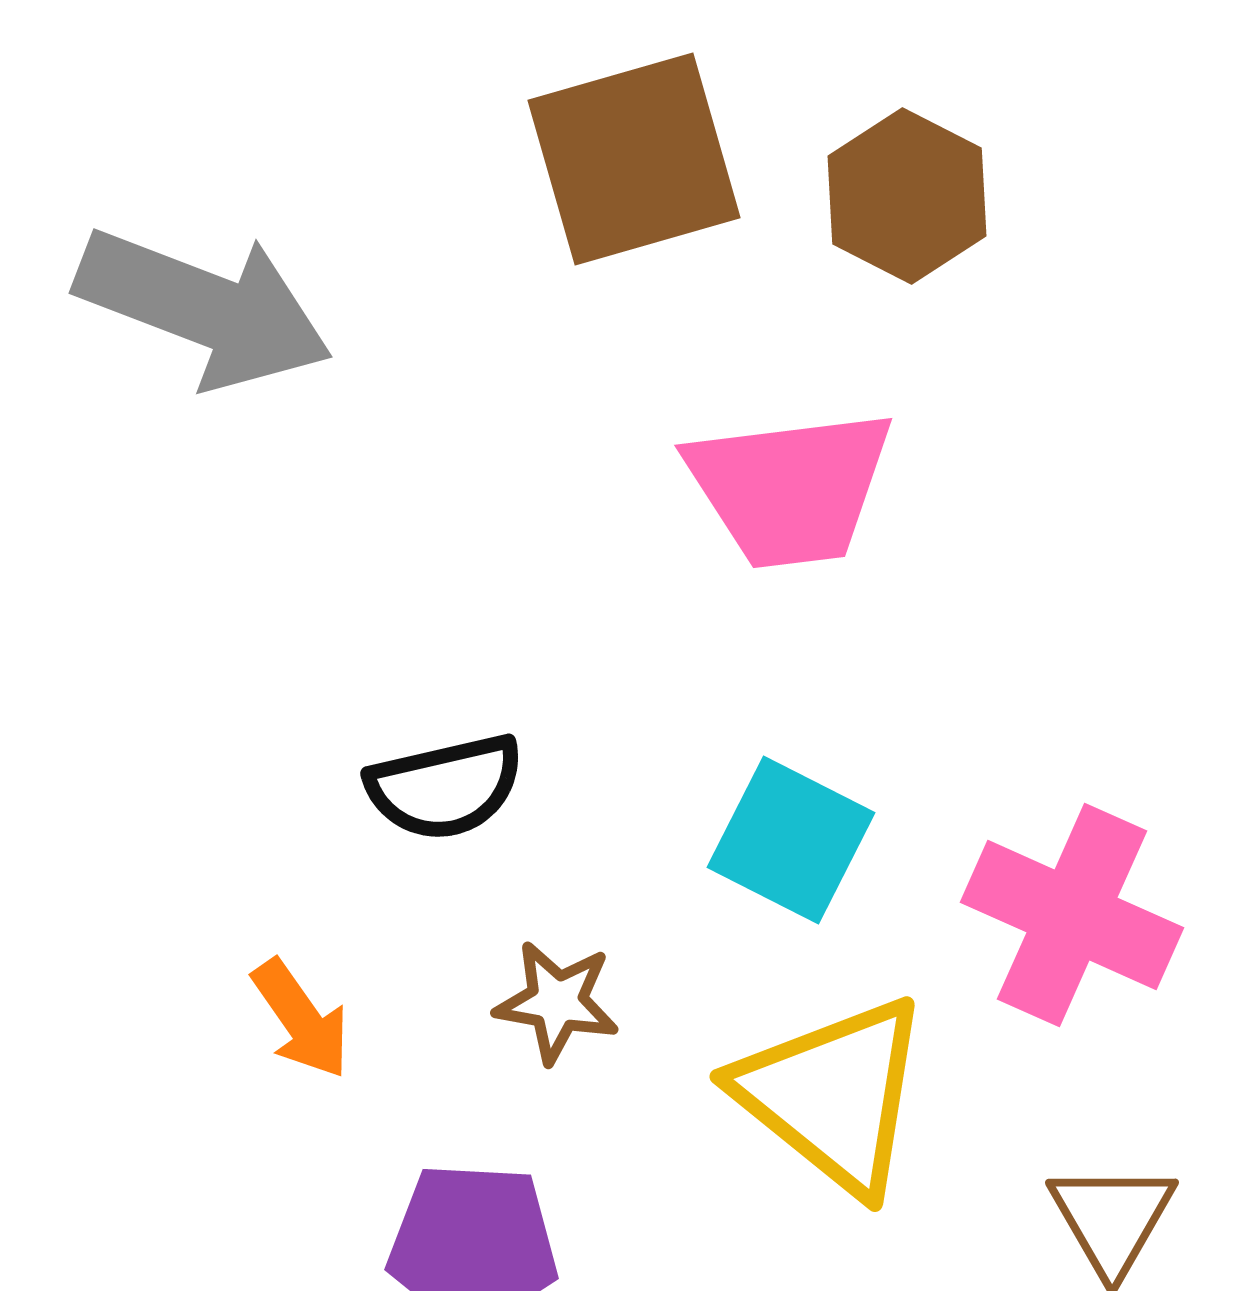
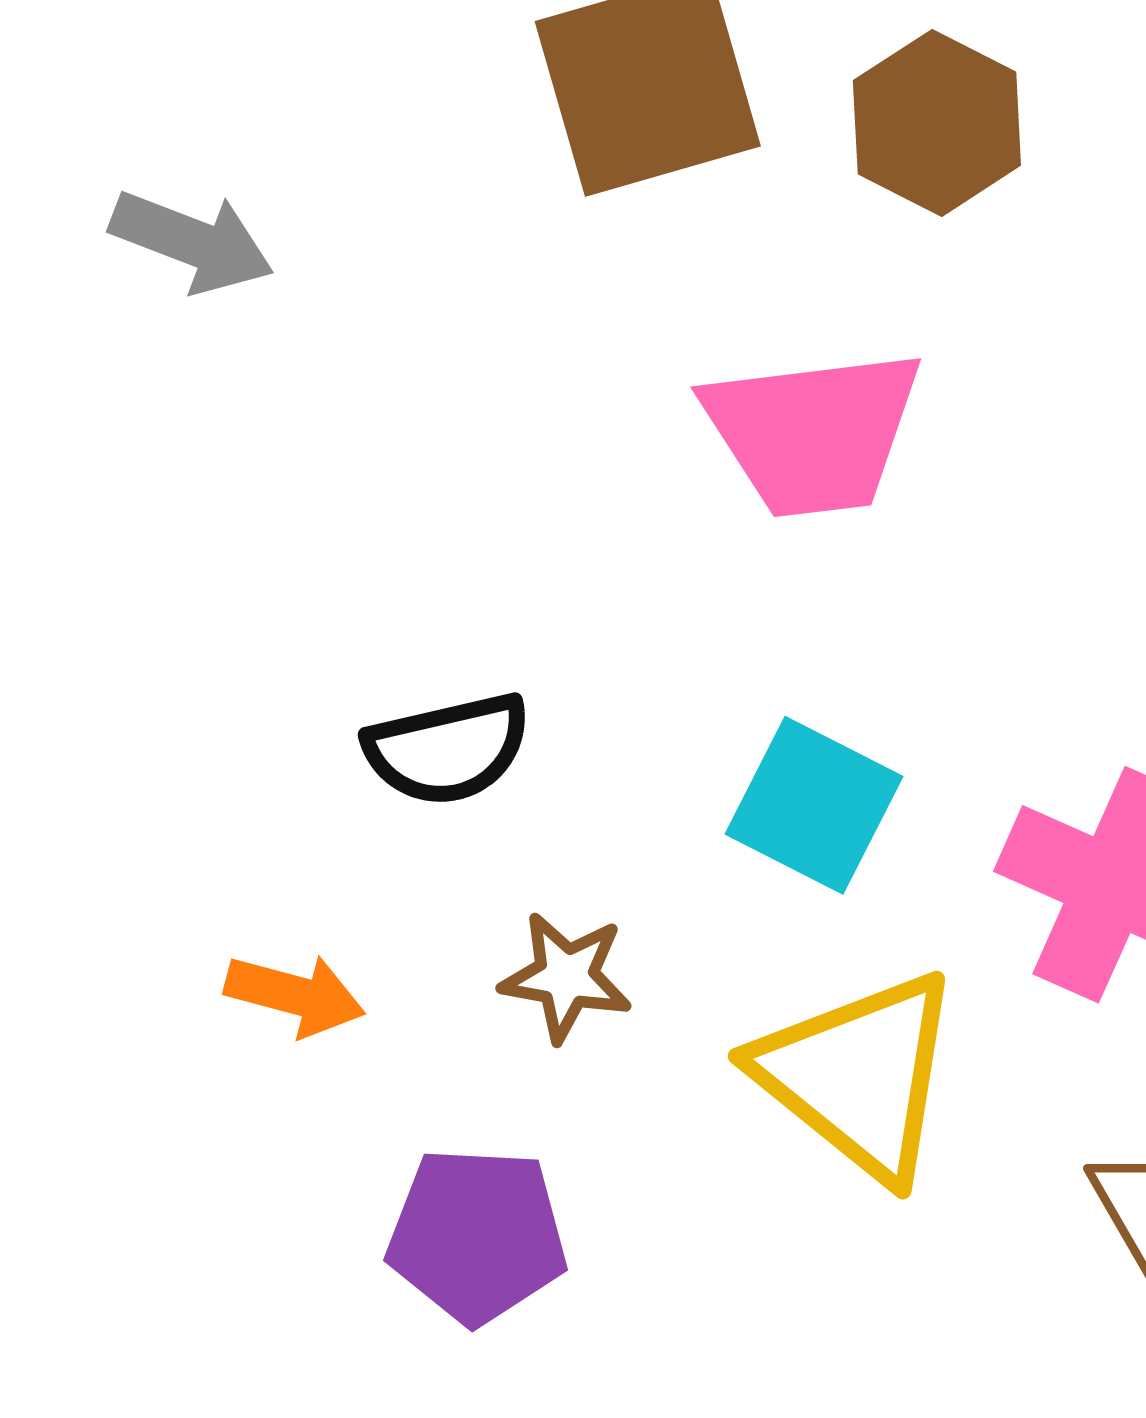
gray arrow: (204, 308) -> (192, 242), size x0.6
orange arrow: (301, 1019) -> (295, 995), turned -40

